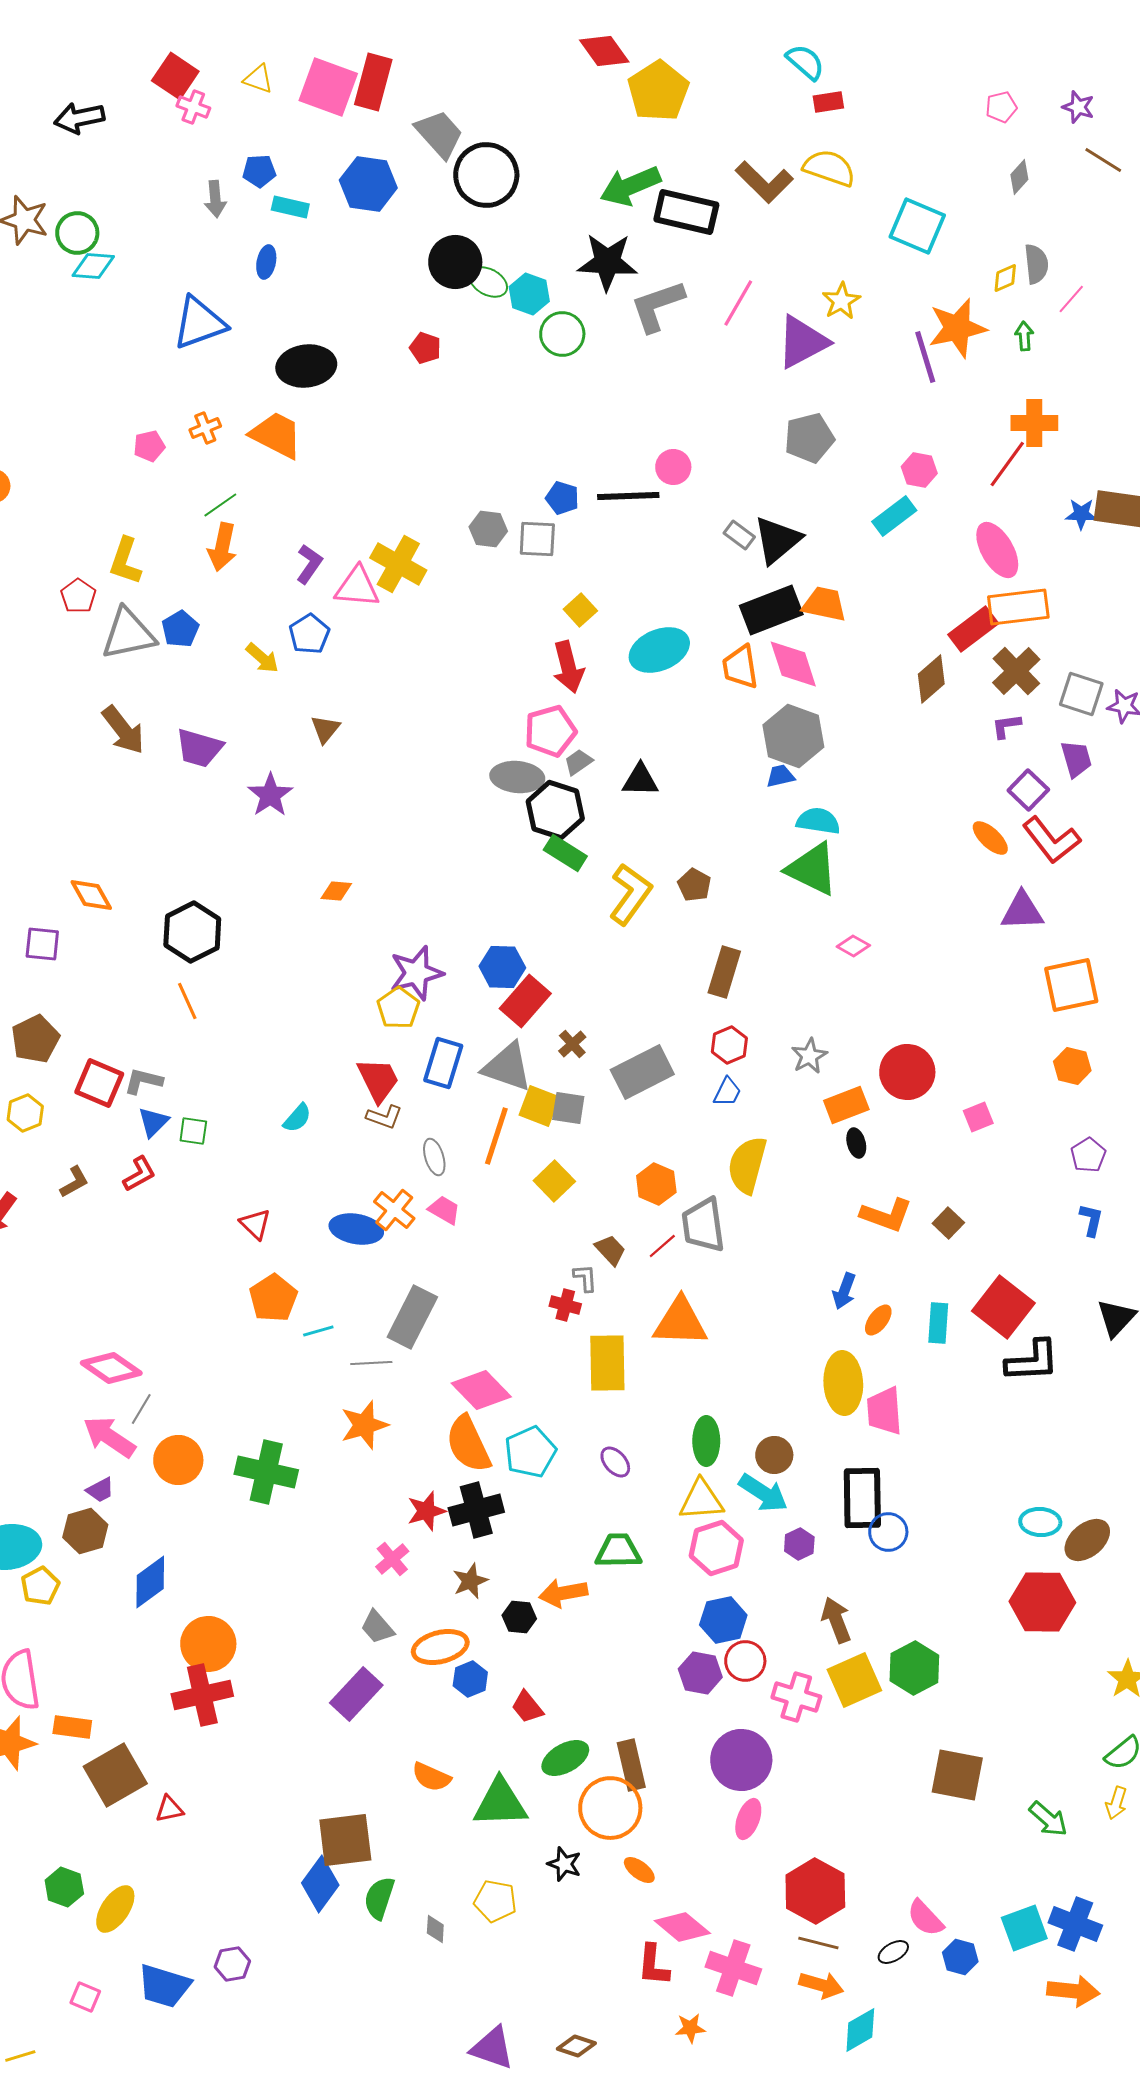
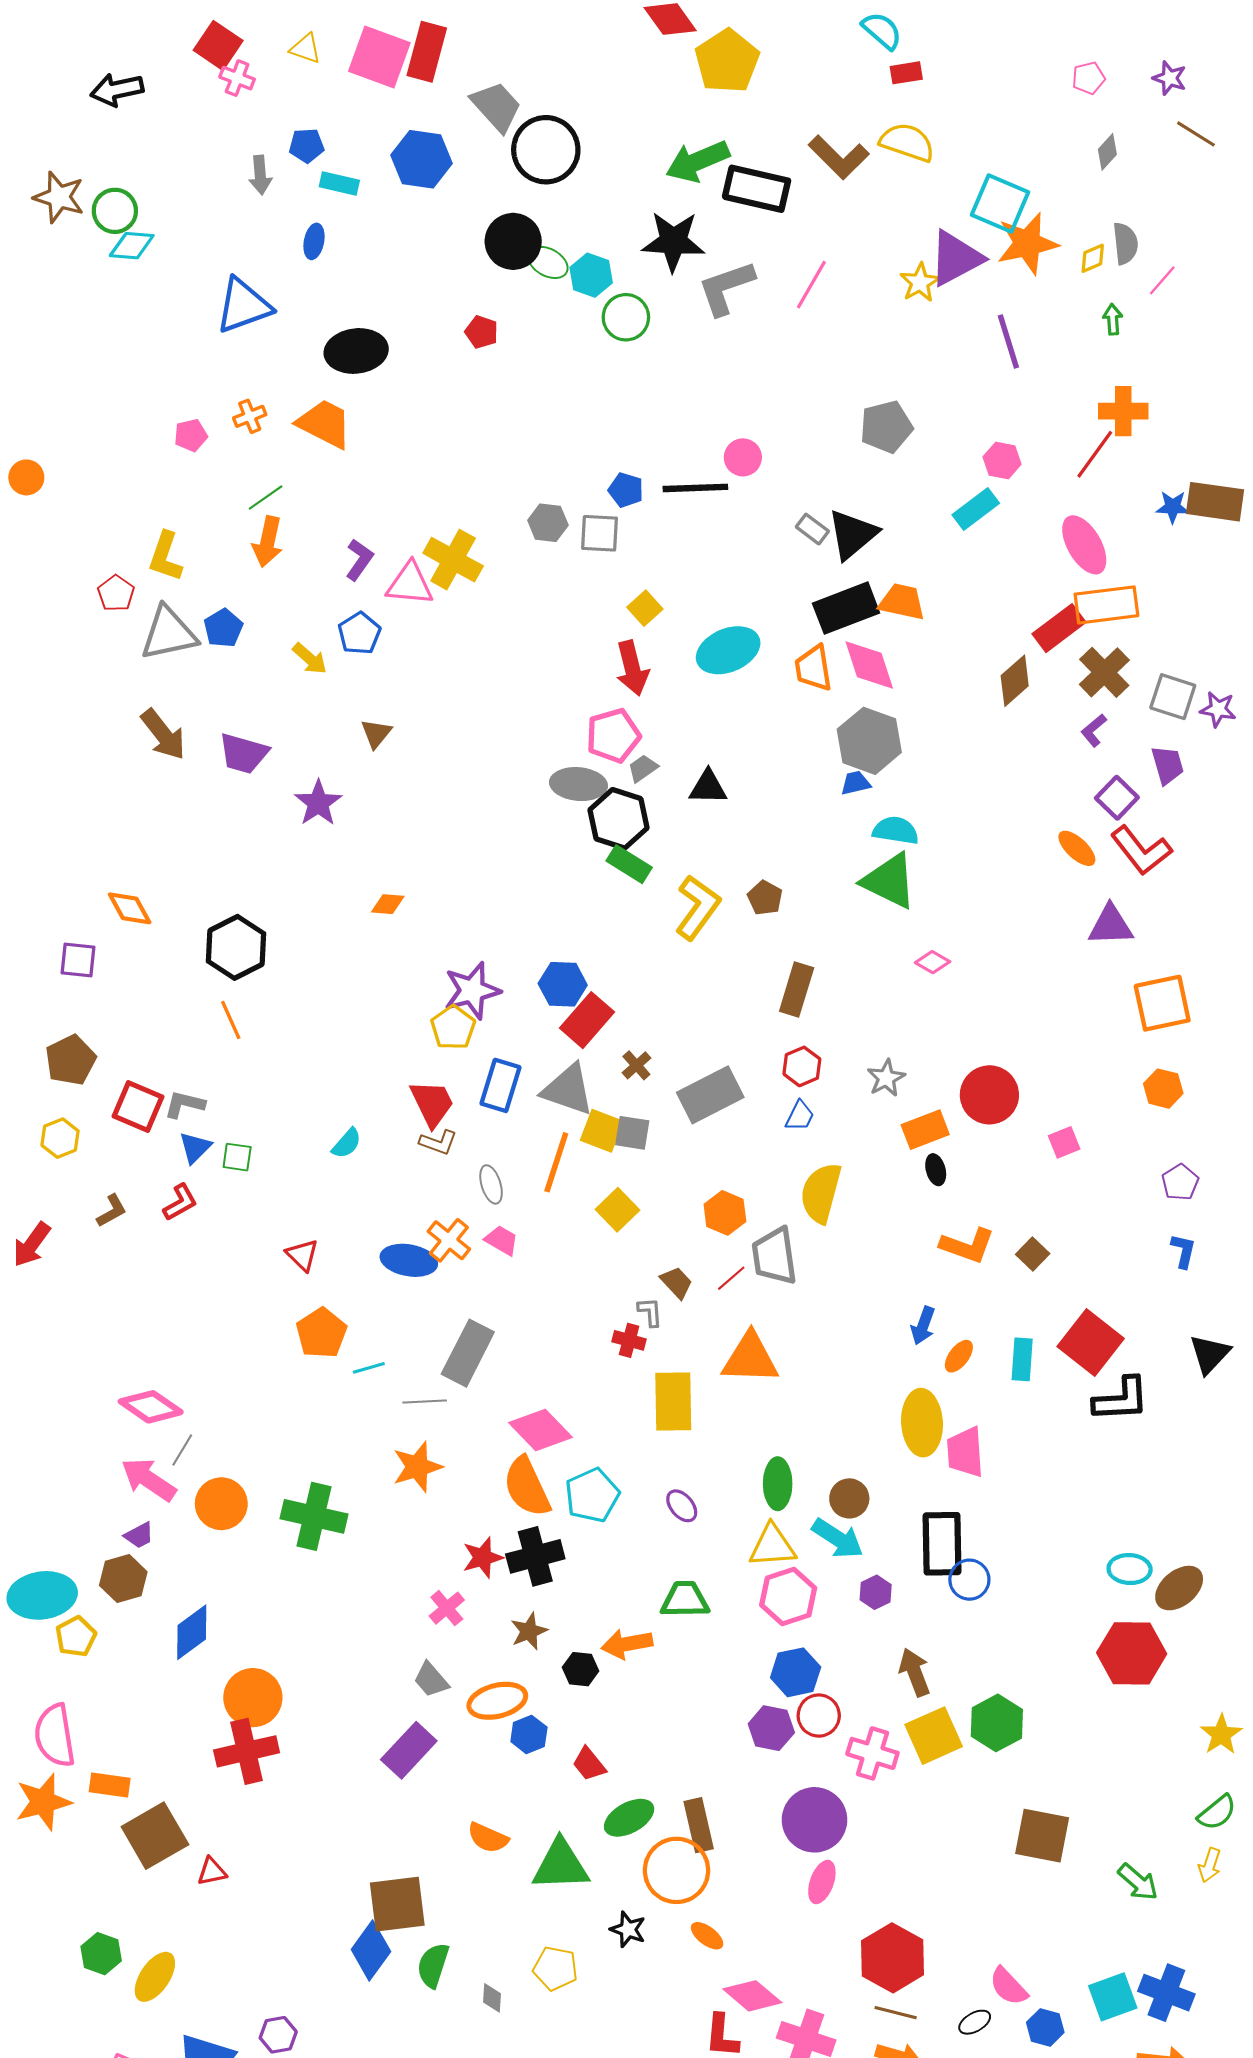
orange star: (957, 328) -> (1027, 243), moved
purple triangle: (802, 342) -> (956, 258), moved
purple L-shape: (1006, 726) -> (1094, 730), turned -32

